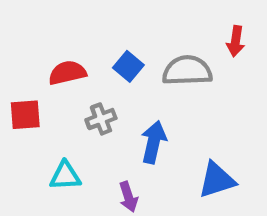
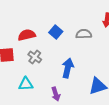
gray semicircle: (187, 71) -> (84, 34), size x0.7
gray cross: (101, 119) -> (35, 57), moved, turned -32

